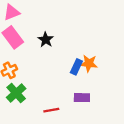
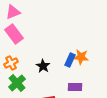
black star: (46, 40) -> (43, 66), moved

